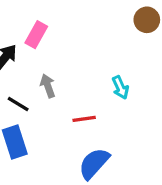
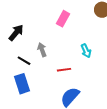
pink rectangle: (36, 35) -> (63, 19), moved

